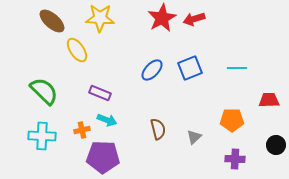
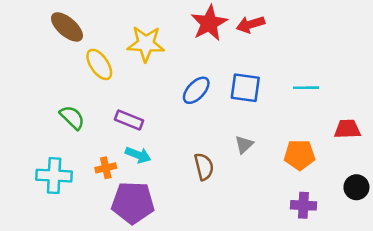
yellow star: (100, 18) -> (146, 44), moved
blue square: (190, 68) -> (245, 88), turned 30
green semicircle: (44, 91) -> (72, 117), moved, size x0.7
gray triangle: (194, 137) -> (244, 145), moved

